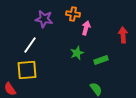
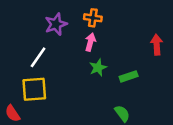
purple star: (44, 19) -> (56, 24), turned -30
pink arrow: (86, 28) -> (90, 42), moved

